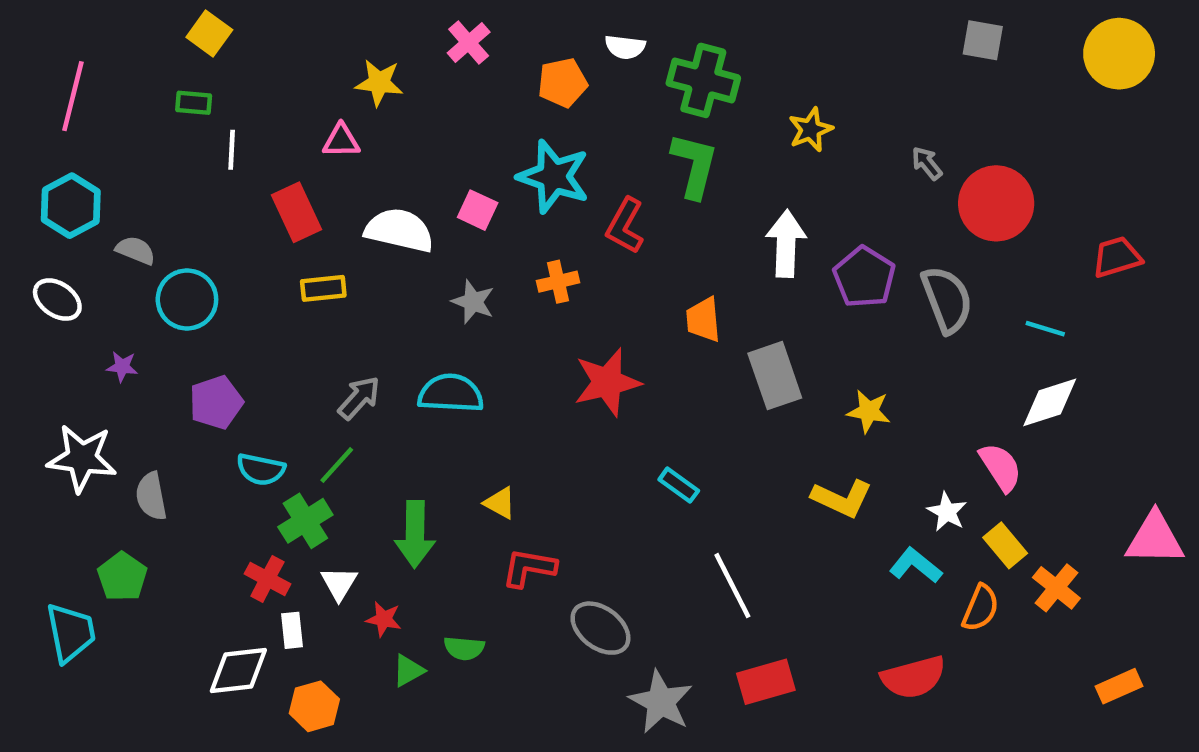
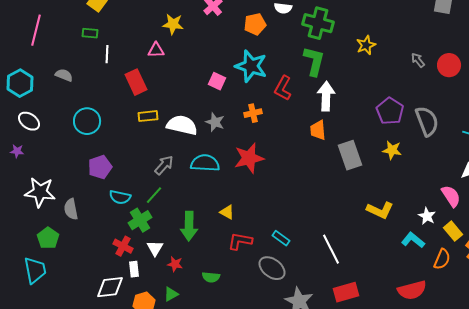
red circle: (996, 203) -> (449, 65), moved, size x0.7
cyan hexagon: (71, 206) -> (20, 83), moved
white semicircle: (399, 230) -> (182, 125), moved
white arrow: (786, 244) -> (326, 96), moved
gray semicircle: (136, 250) -> (64, 75), moved
purple star: (122, 367) -> (17, 151), moved
red star: (607, 382) -> (249, 158), moved
yellow star: (869, 411) -> (392, 150), moved
cyan rectangle: (679, 485) -> (281, 238), moved
green pentagon: (122, 577) -> (48, 238), moved
green triangle: (408, 671) -> (171, 294), moved

